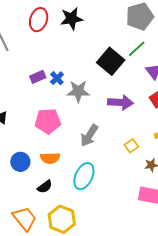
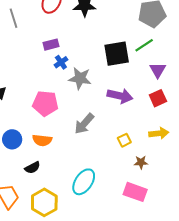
black square: (111, 61) -> (117, 54), turned 32
purple rectangle: (38, 77) -> (51, 45), moved
cyan ellipse: (84, 176) -> (84, 182), moved

